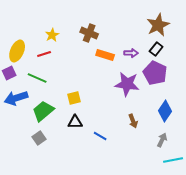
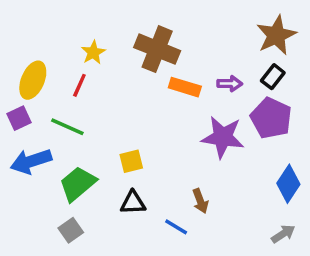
brown cross: (89, 33) -> (157, 49), size x1.4
red line: (44, 54) -> (79, 85), turned -48
brown arrow: (133, 121) -> (200, 201), moved
gray arrow: (162, 140) -> (283, 234), turned 32

